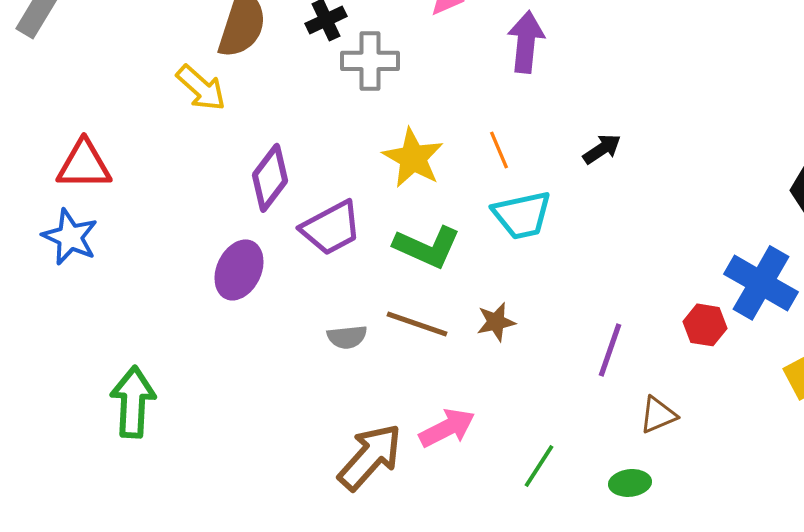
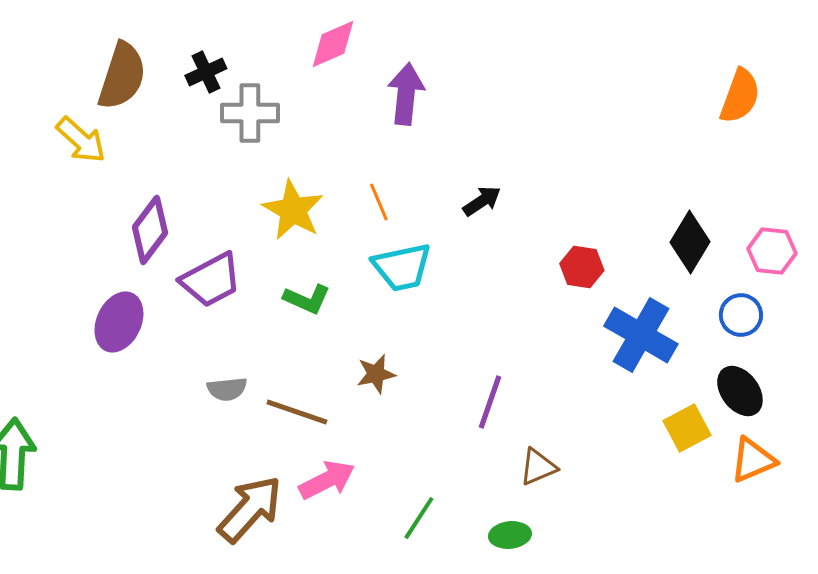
green L-shape: (427, 247) -> (307, 299), size x0.7
brown line: (417, 324) -> (297, 412), moved
red hexagon: (705, 325) -> (582, 267), moved

